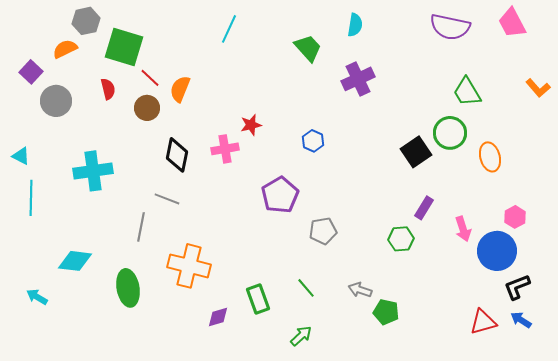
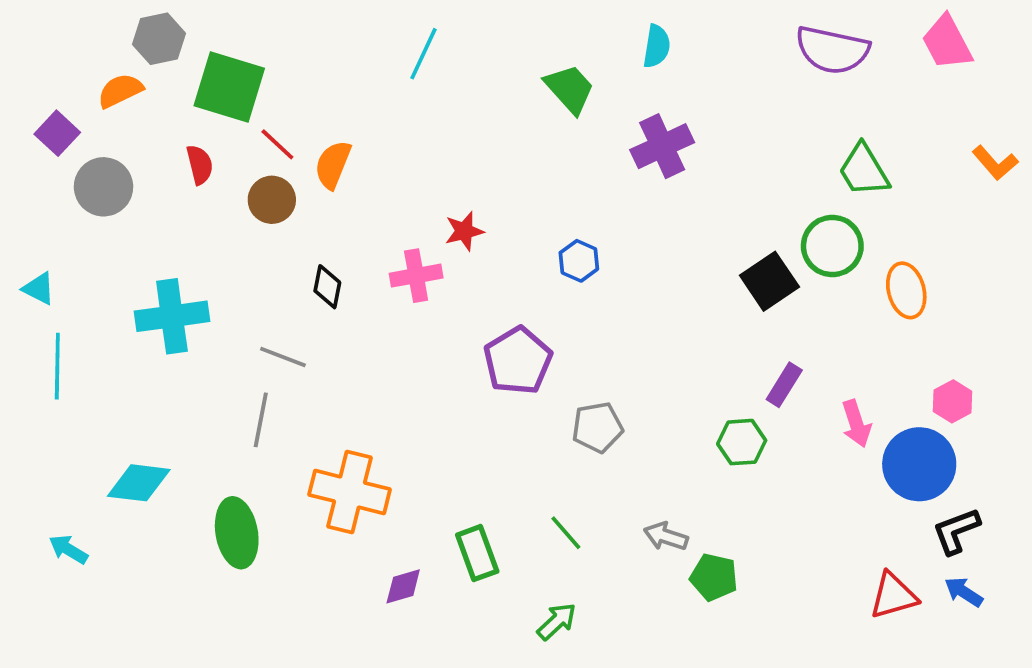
black diamond: (177, 155) -> (327, 287), size x0.7
gray line: (167, 199) -> (283, 357), moved

